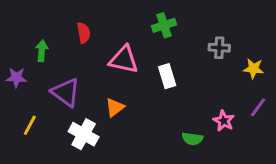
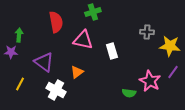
green cross: (164, 25) -> (93, 12), moved
red semicircle: (84, 33) -> (56, 22), size x1.5
green arrow: (42, 51) -> (19, 35), moved
yellow star: (254, 69) -> (170, 46), size x1.5
pink star: (224, 121) -> (150, 81), size x1.5

